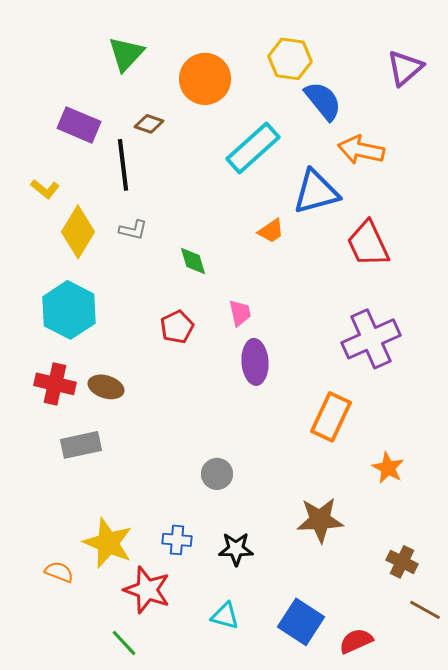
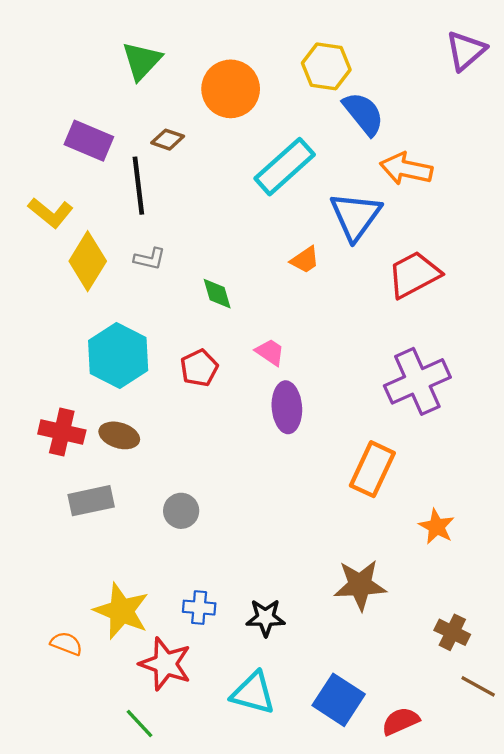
purple triangle: (405, 68) -> (466, 51), moved
yellow L-shape: (45, 189) -> (51, 213), size x1.4
blue triangle: (316, 192) -> (356, 216), turned -39
red trapezoid: (368, 244) -> (414, 275), turned 87
cyan hexagon: (69, 310) -> (118, 356), moved
pink trapezoid: (240, 313) -> (270, 352), turned -44
gray circle: (217, 474) -> (181, 511), moved
cyan triangle: (225, 616) -> (253, 693), size x1.4

